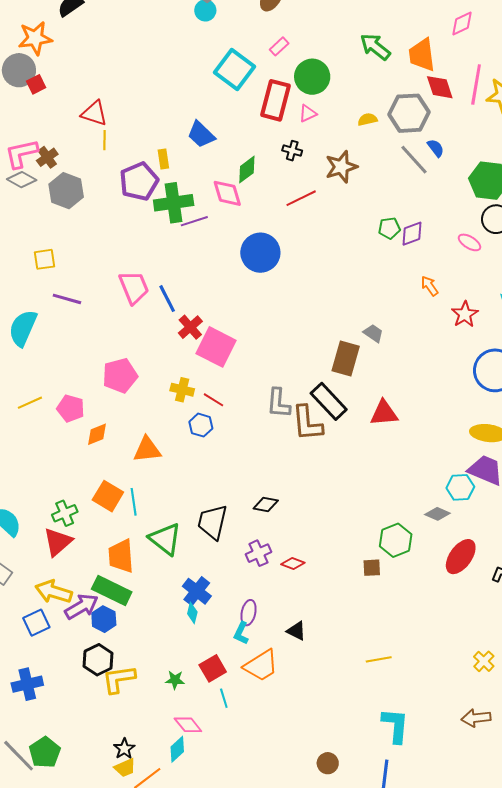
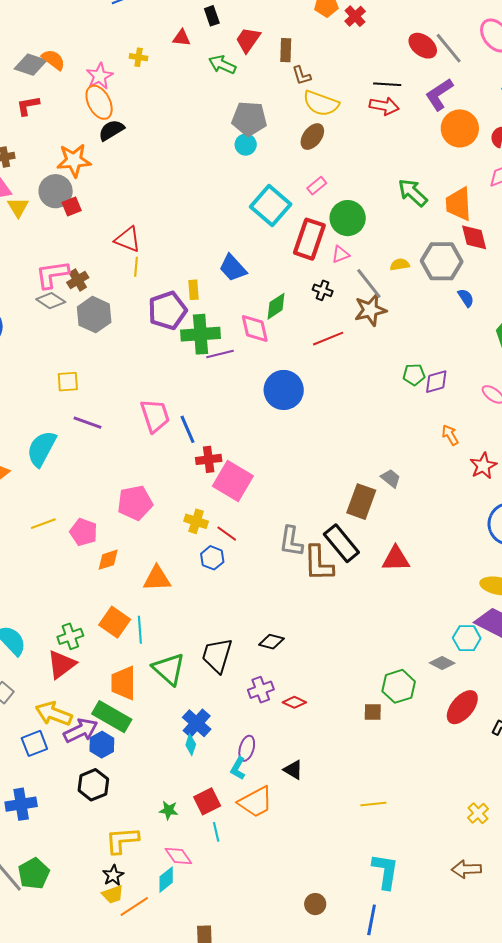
gray line: (414, 160) -> (369, 284), moved
red cross: (190, 327) -> (209, 459), turned 30
yellow L-shape: (119, 679) -> (122, 840), moved

